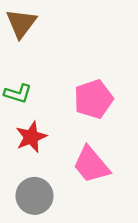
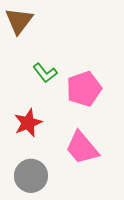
green L-shape: (18, 93) -> (45, 73), moved, turned 35

